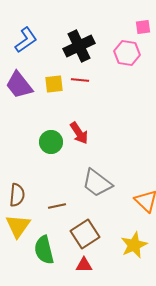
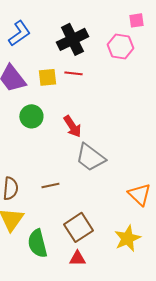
green circle: (51, 142) -> (31, 116), moved
gray trapezoid: (97, 183) -> (90, 157), moved
brown line: (57, 206) -> (50, 185), moved

